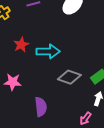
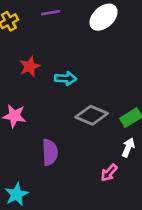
cyan arrow: (48, 51) -> (66, 78), size x0.7

